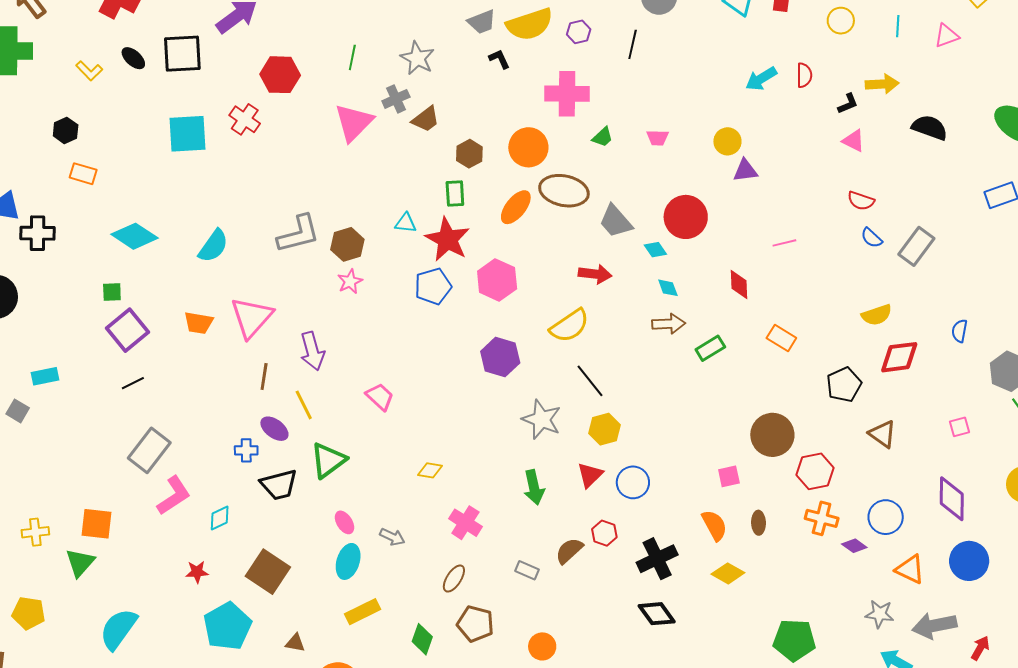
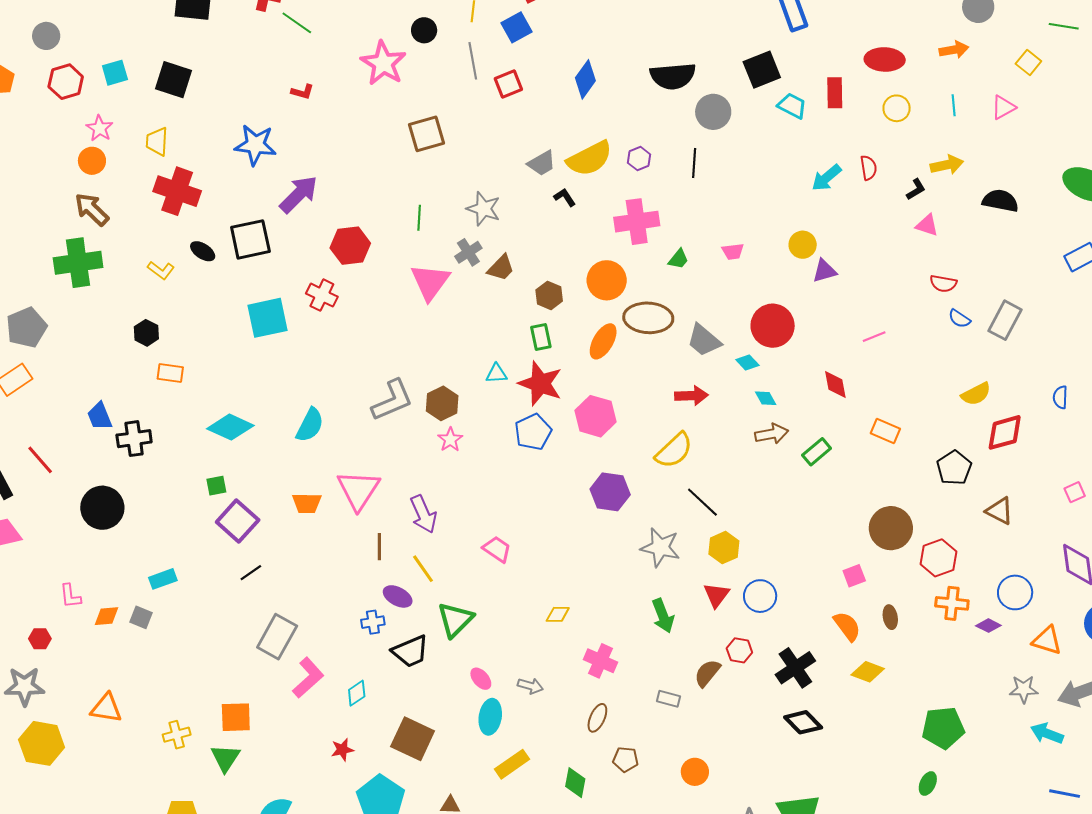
brown pentagon: (475, 624) -> (625, 759), size x0.7

